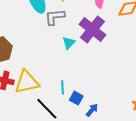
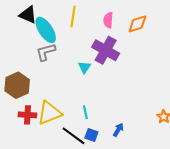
gray L-shape: (55, 17) -> (46, 52), moved
blue square: (76, 98) -> (91, 135), moved

